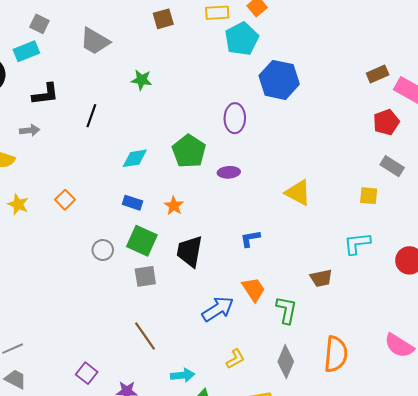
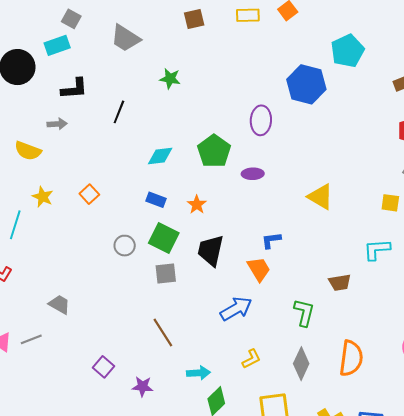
cyan pentagon: (242, 39) -> (347, 51), moved
orange trapezoid: (254, 289) -> (259, 269), moved
gray trapezoid: (15, 379) -> (59, 304), moved

